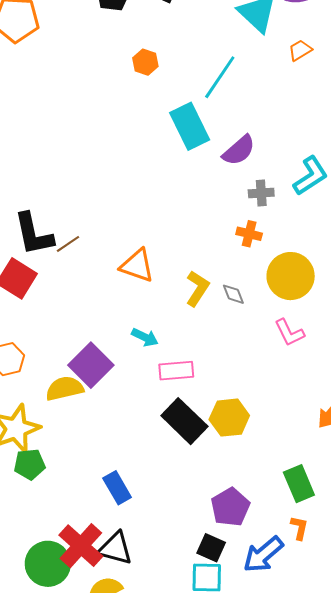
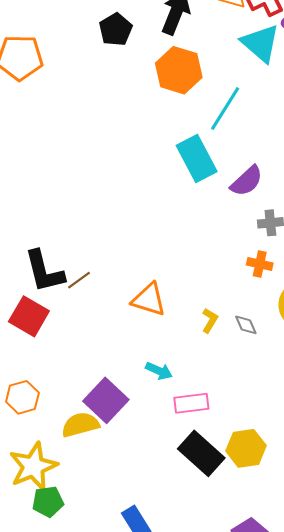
orange hexagon: (145, 62) -> (179, 70), moved, size x1.8
yellow L-shape: (197, 288) -> (210, 320), size x0.7

